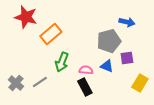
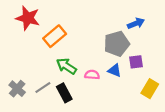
blue arrow: (127, 22) -> (136, 23), turned -35
green arrow: (62, 62) -> (66, 66), turned 102
black rectangle: (85, 87) -> (64, 93), moved

